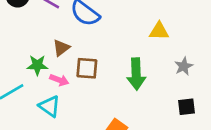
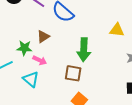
brown square: (87, 68) -> (73, 73), moved
green arrow: (136, 74) -> (84, 50), moved

